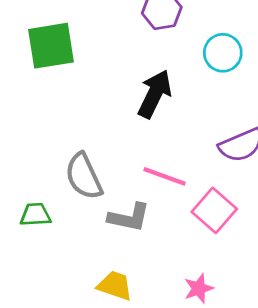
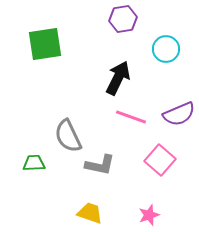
pink line: (165, 176) -> (131, 117), moved

